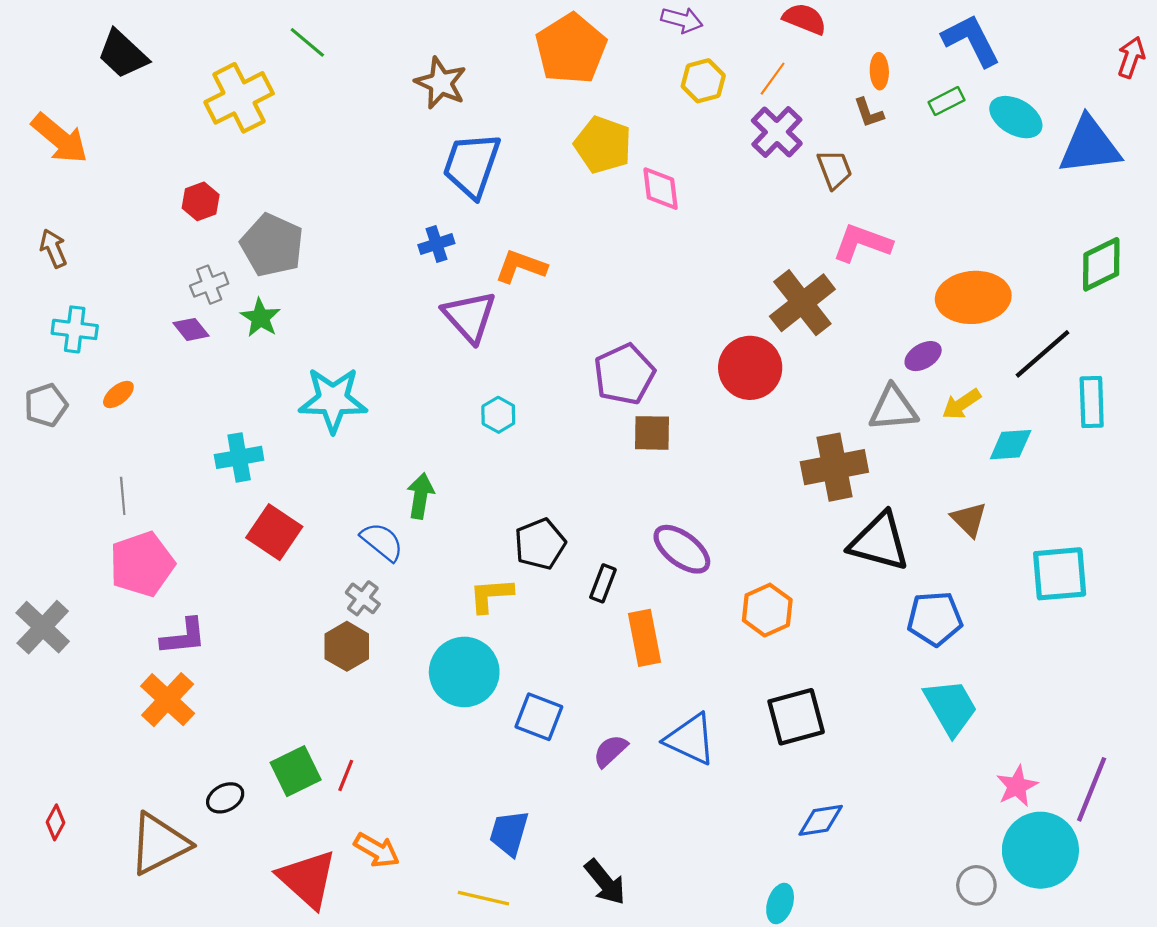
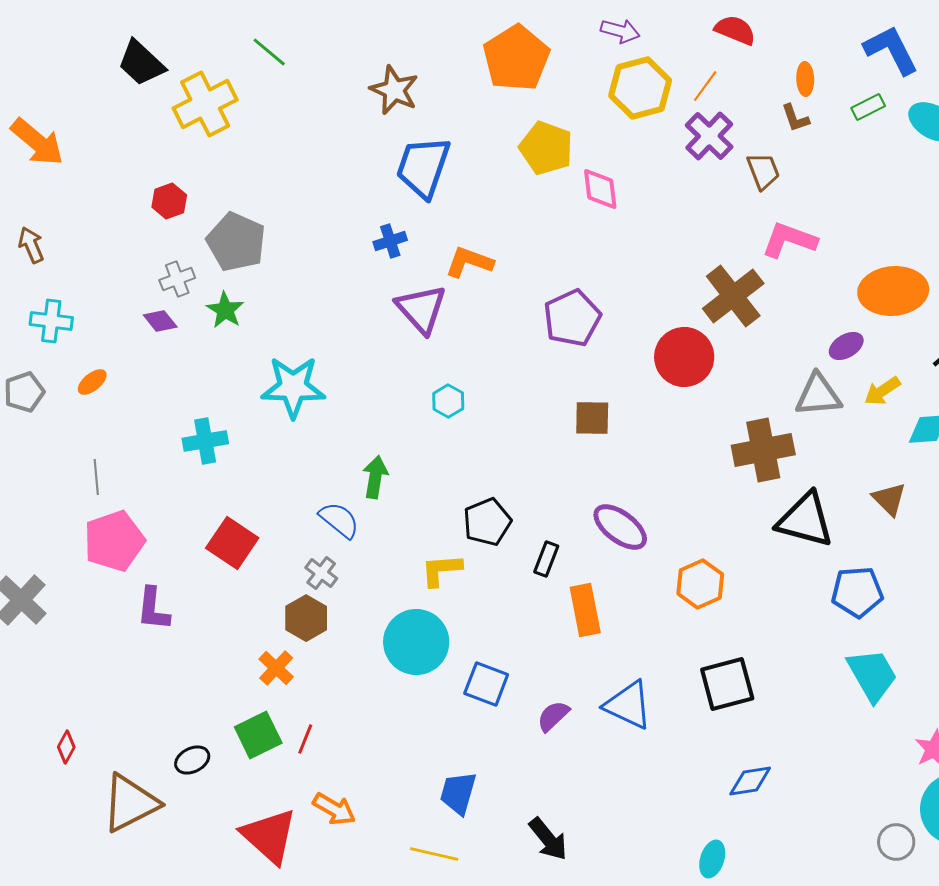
black trapezoid: (123, 54) -> (141, 63), moved
yellow hexagon: (703, 81) -> (640, 88), size x1.5
purple pentagon: (624, 374) -> (572, 318), moved
red square: (274, 532) -> (232, 543), moved
purple L-shape: (184, 637) -> (153, 609), turned 102
orange cross: (168, 700) -> (276, 668), moved, size x0.7
red diamond: (55, 822) -> (66, 747), moved

